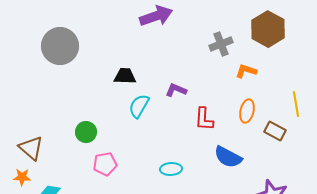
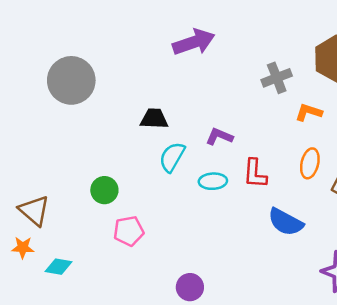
cyan ellipse: (171, 169) -> (213, 181), moved

